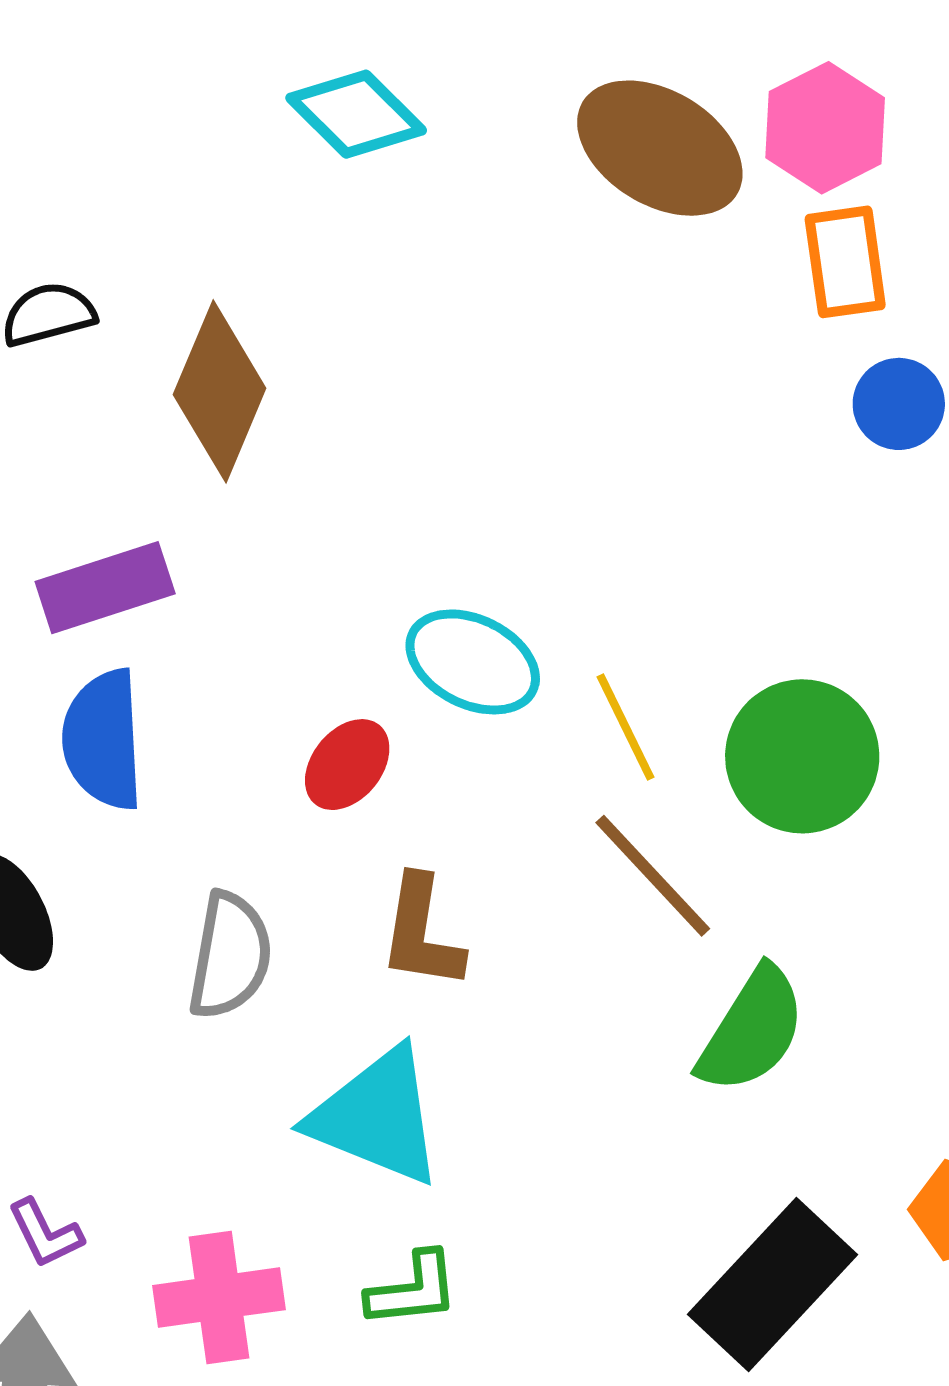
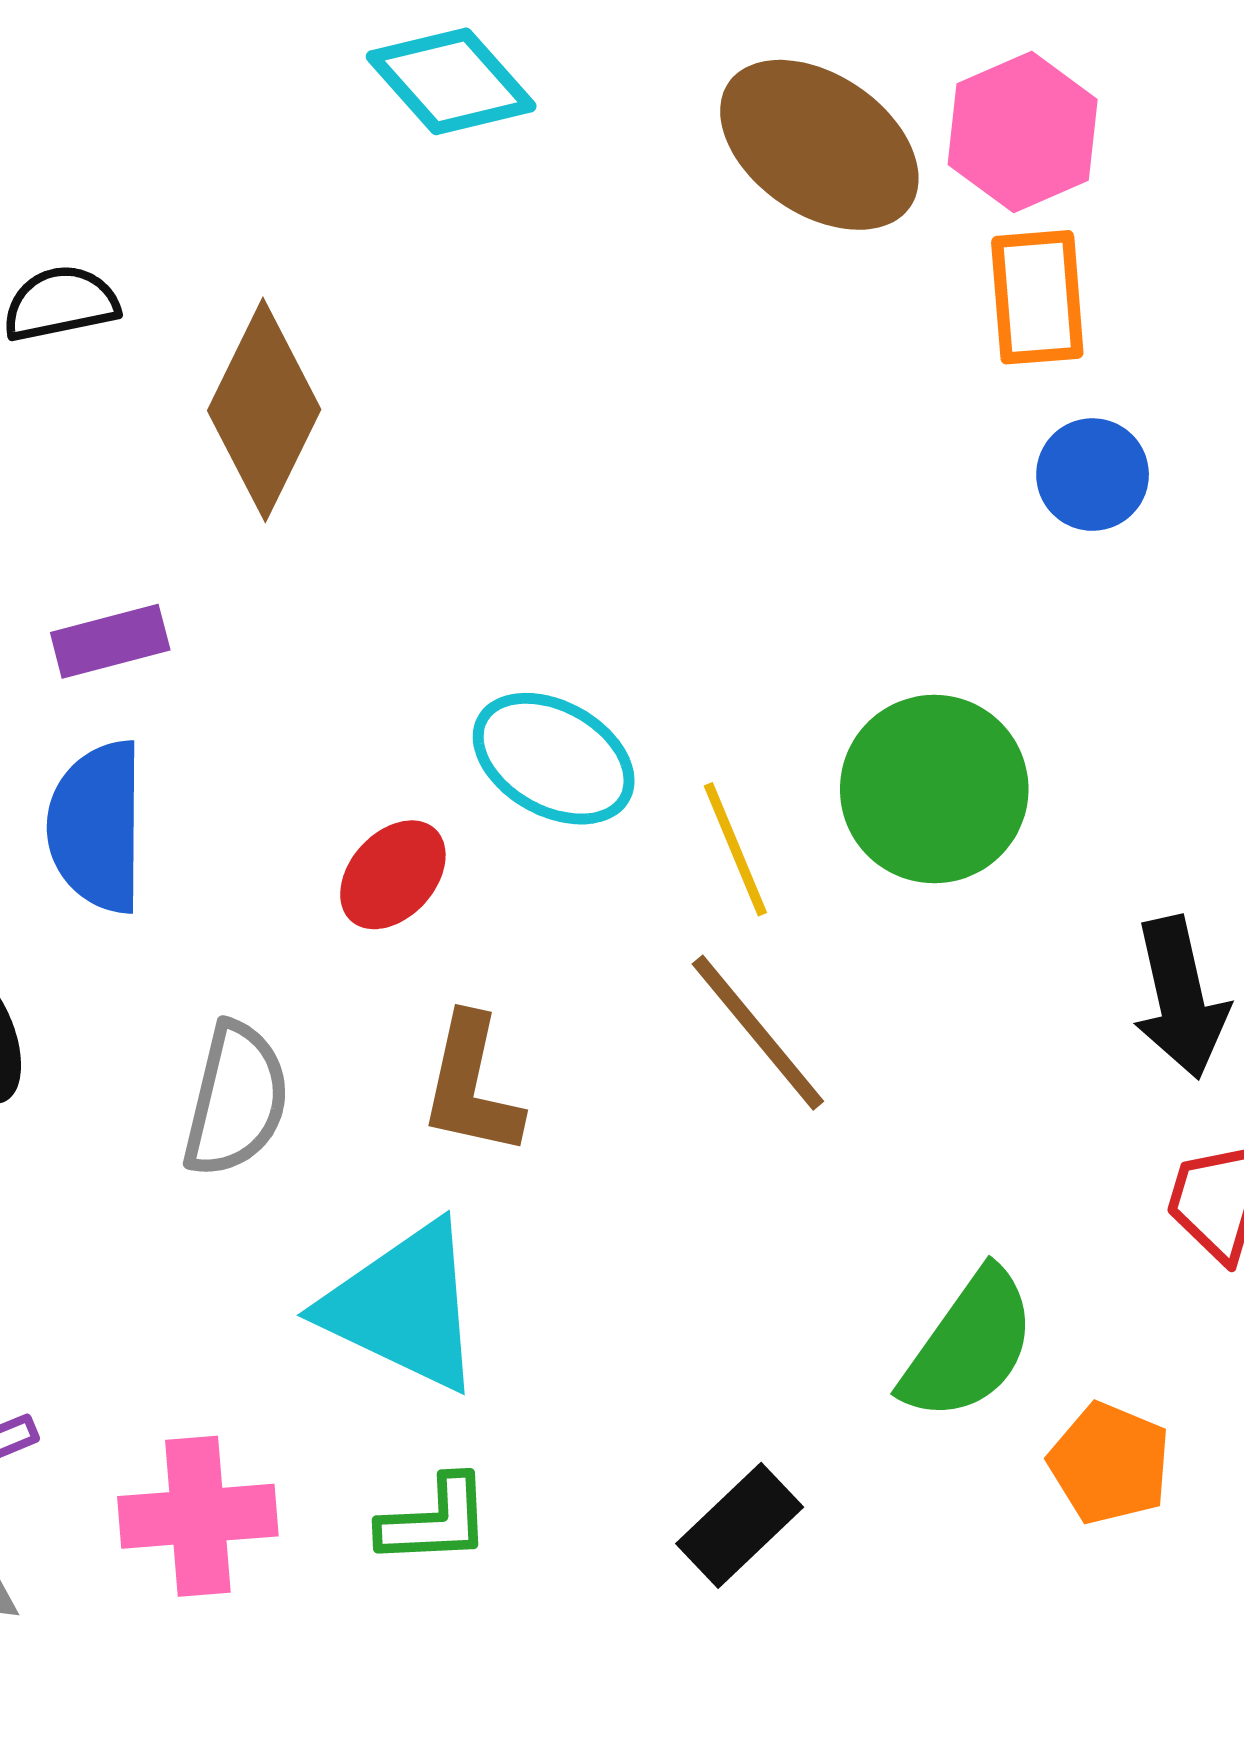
purple rectangle: (105, 588) -> (110, 641), size x0.7
green circle: (802, 756) -> (934, 789), moved
green semicircle: (752, 1030) -> (969, 1346), moved
black rectangle: (773, 1285) -> (740, 1525), moved, size x0.6

